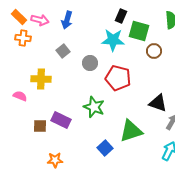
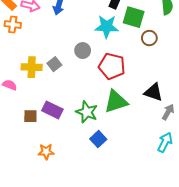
gray square: (63, 51) -> (54, 64), moved
green star: (94, 107) -> (87, 112), moved
green triangle: (131, 131) -> (116, 102), moved

